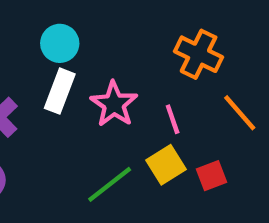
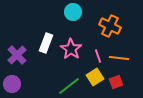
cyan circle: (60, 43) -> (73, 12), moved
orange line: (240, 113) -> (119, 58), moved, turned -42

